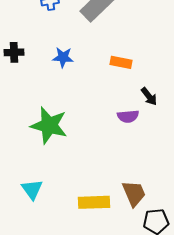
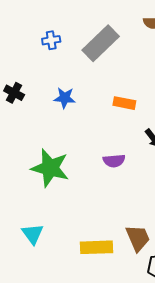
black cross: (14, 52) -> (14, 93), turned 30
purple semicircle: (128, 116) -> (114, 161), moved

